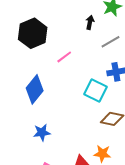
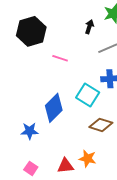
pink line: (64, 57) -> (60, 58), turned 49
blue diamond: (35, 89) -> (54, 108), moved

